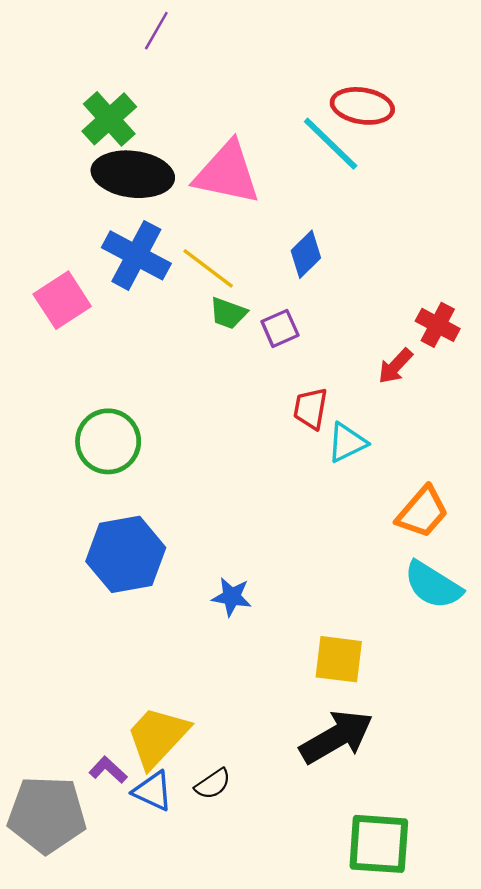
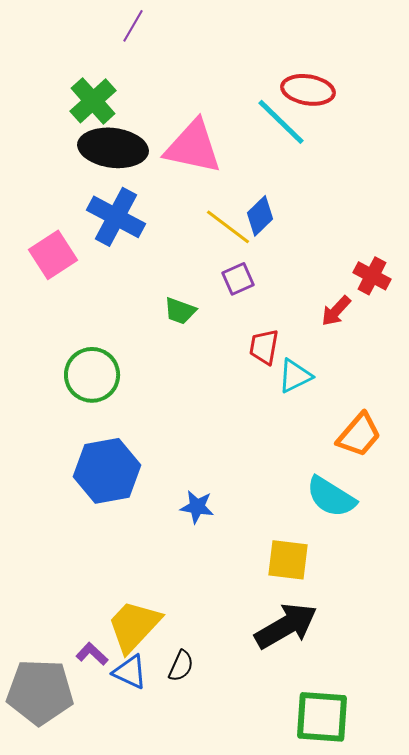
yellow line: (208, 268) -> (228, 227), moved
green trapezoid: (228, 313) -> (180, 311), moved
cyan semicircle: (433, 585) -> (331, 497), moved
black semicircle: (213, 784) -> (181, 666), turned -32

